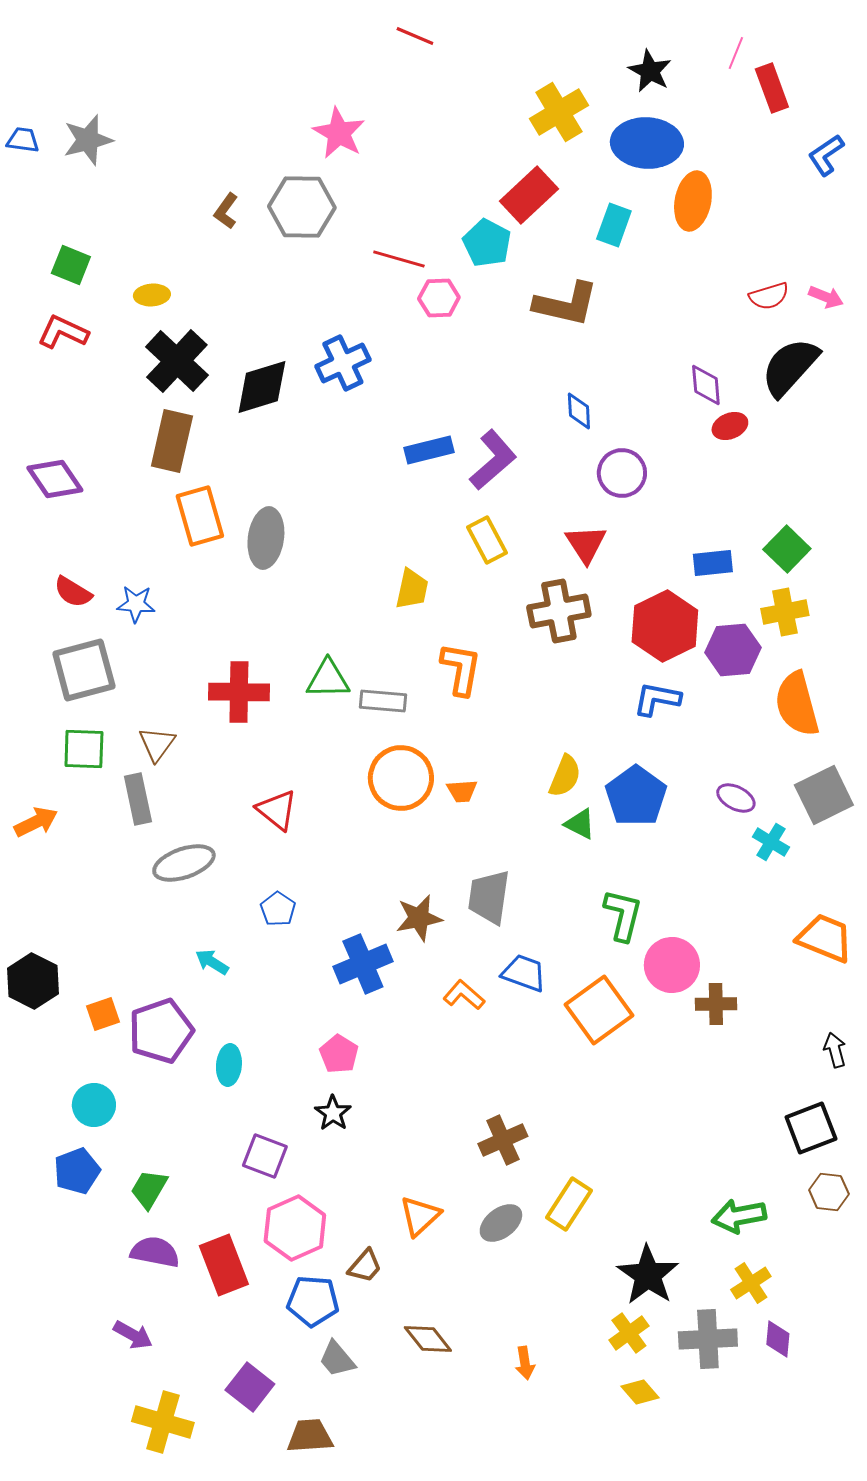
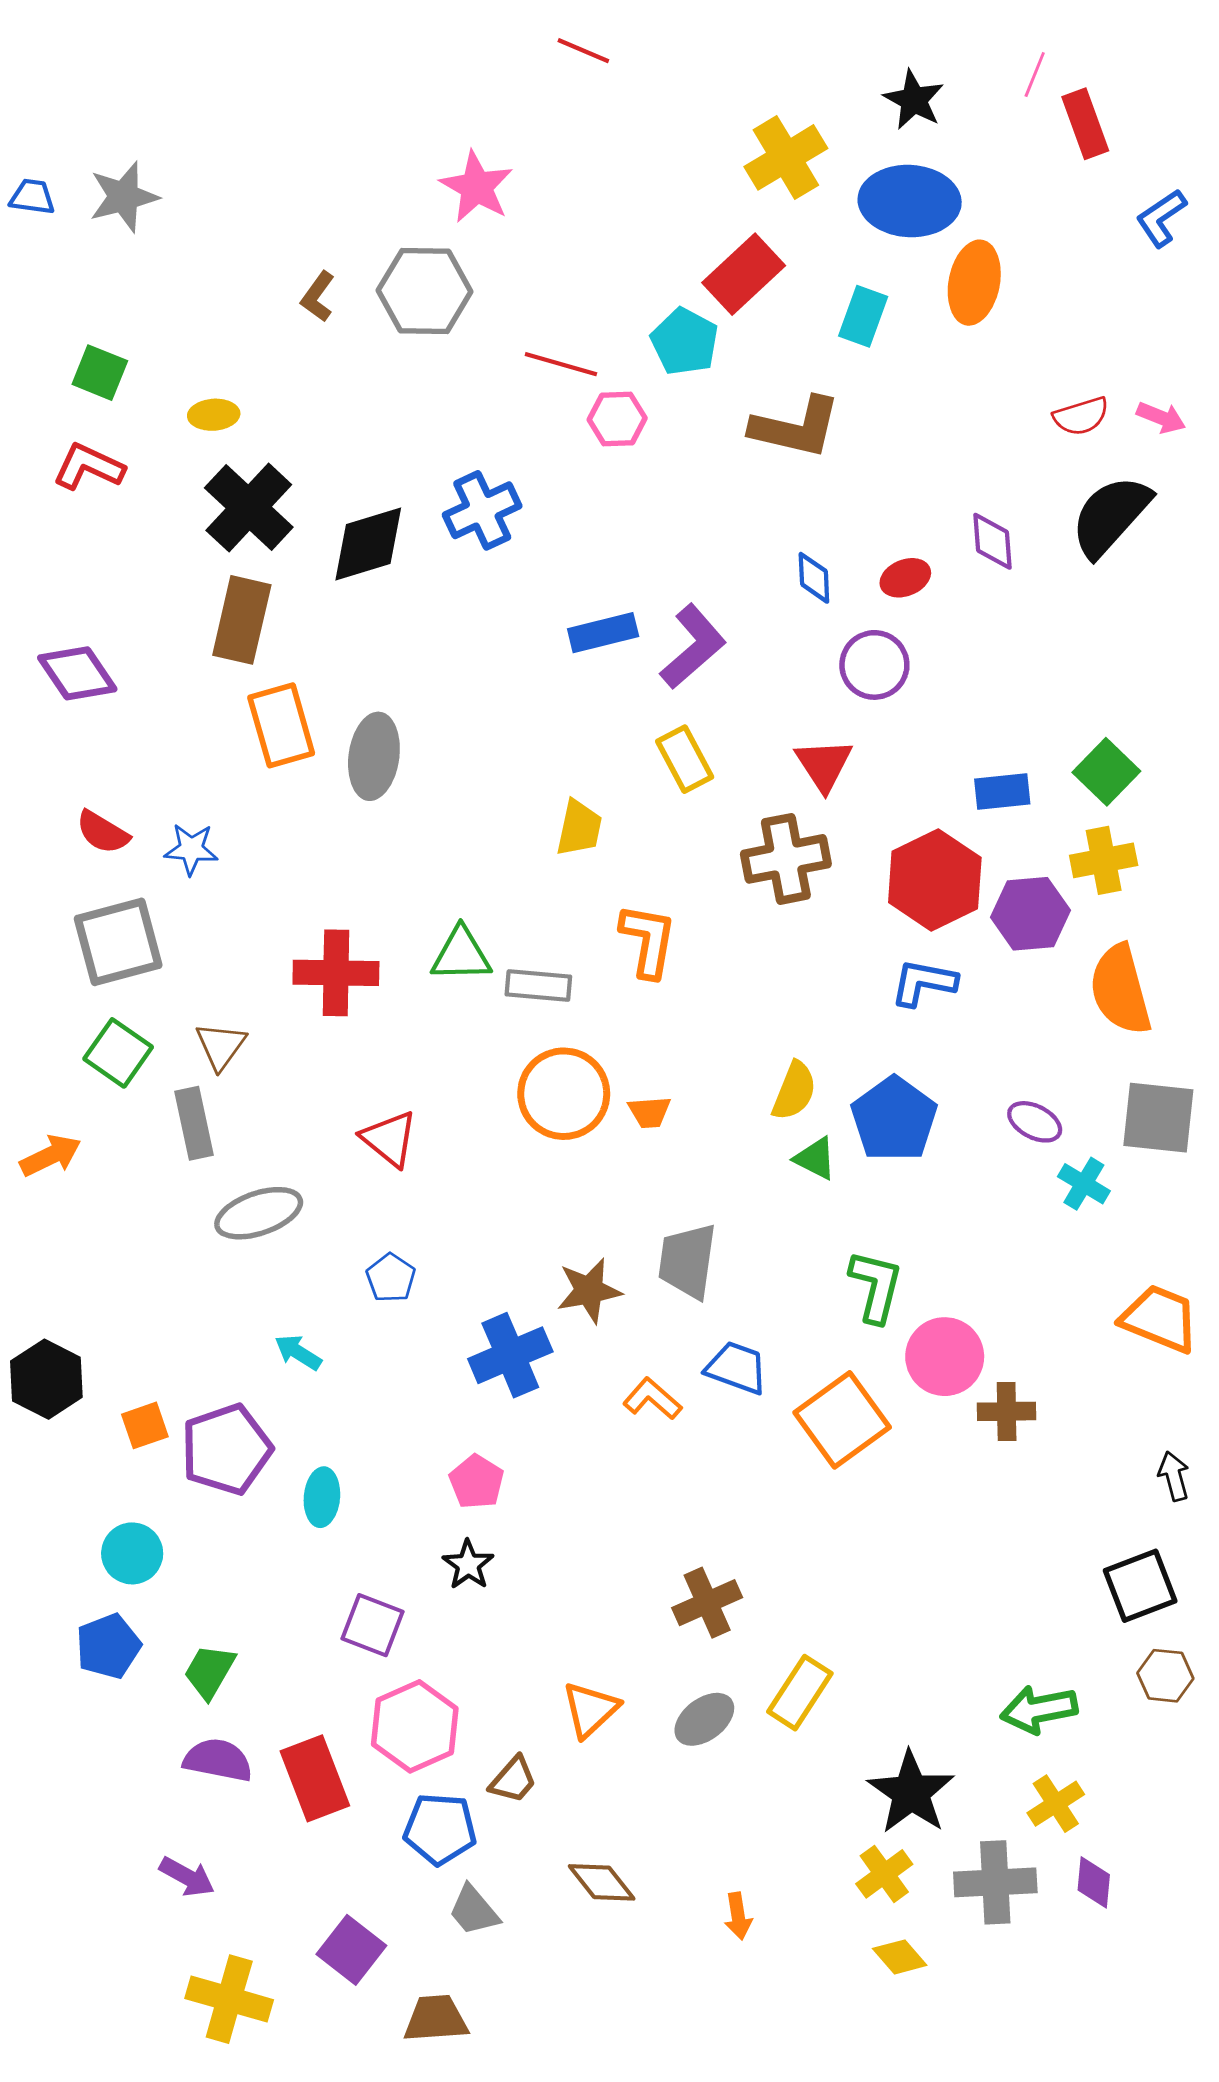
red ellipse: (730, 426) -> (905, 578), moved
green square: (84, 749) -> (118, 1053), turned 33
gray square: (824, 795) -> (1158, 1118), turned 32

